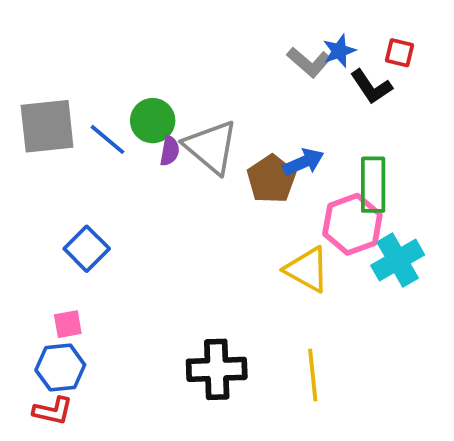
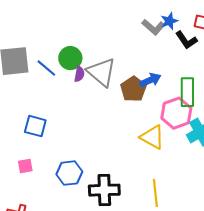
blue square: (87, 249) -> (35, 126), turned -30
blue hexagon: (60, 367) -> (69, 173), moved

